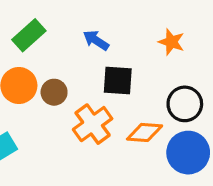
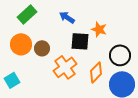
orange star: (171, 42) -> (99, 29), moved
orange diamond: (145, 132) -> (96, 72), turned -50

